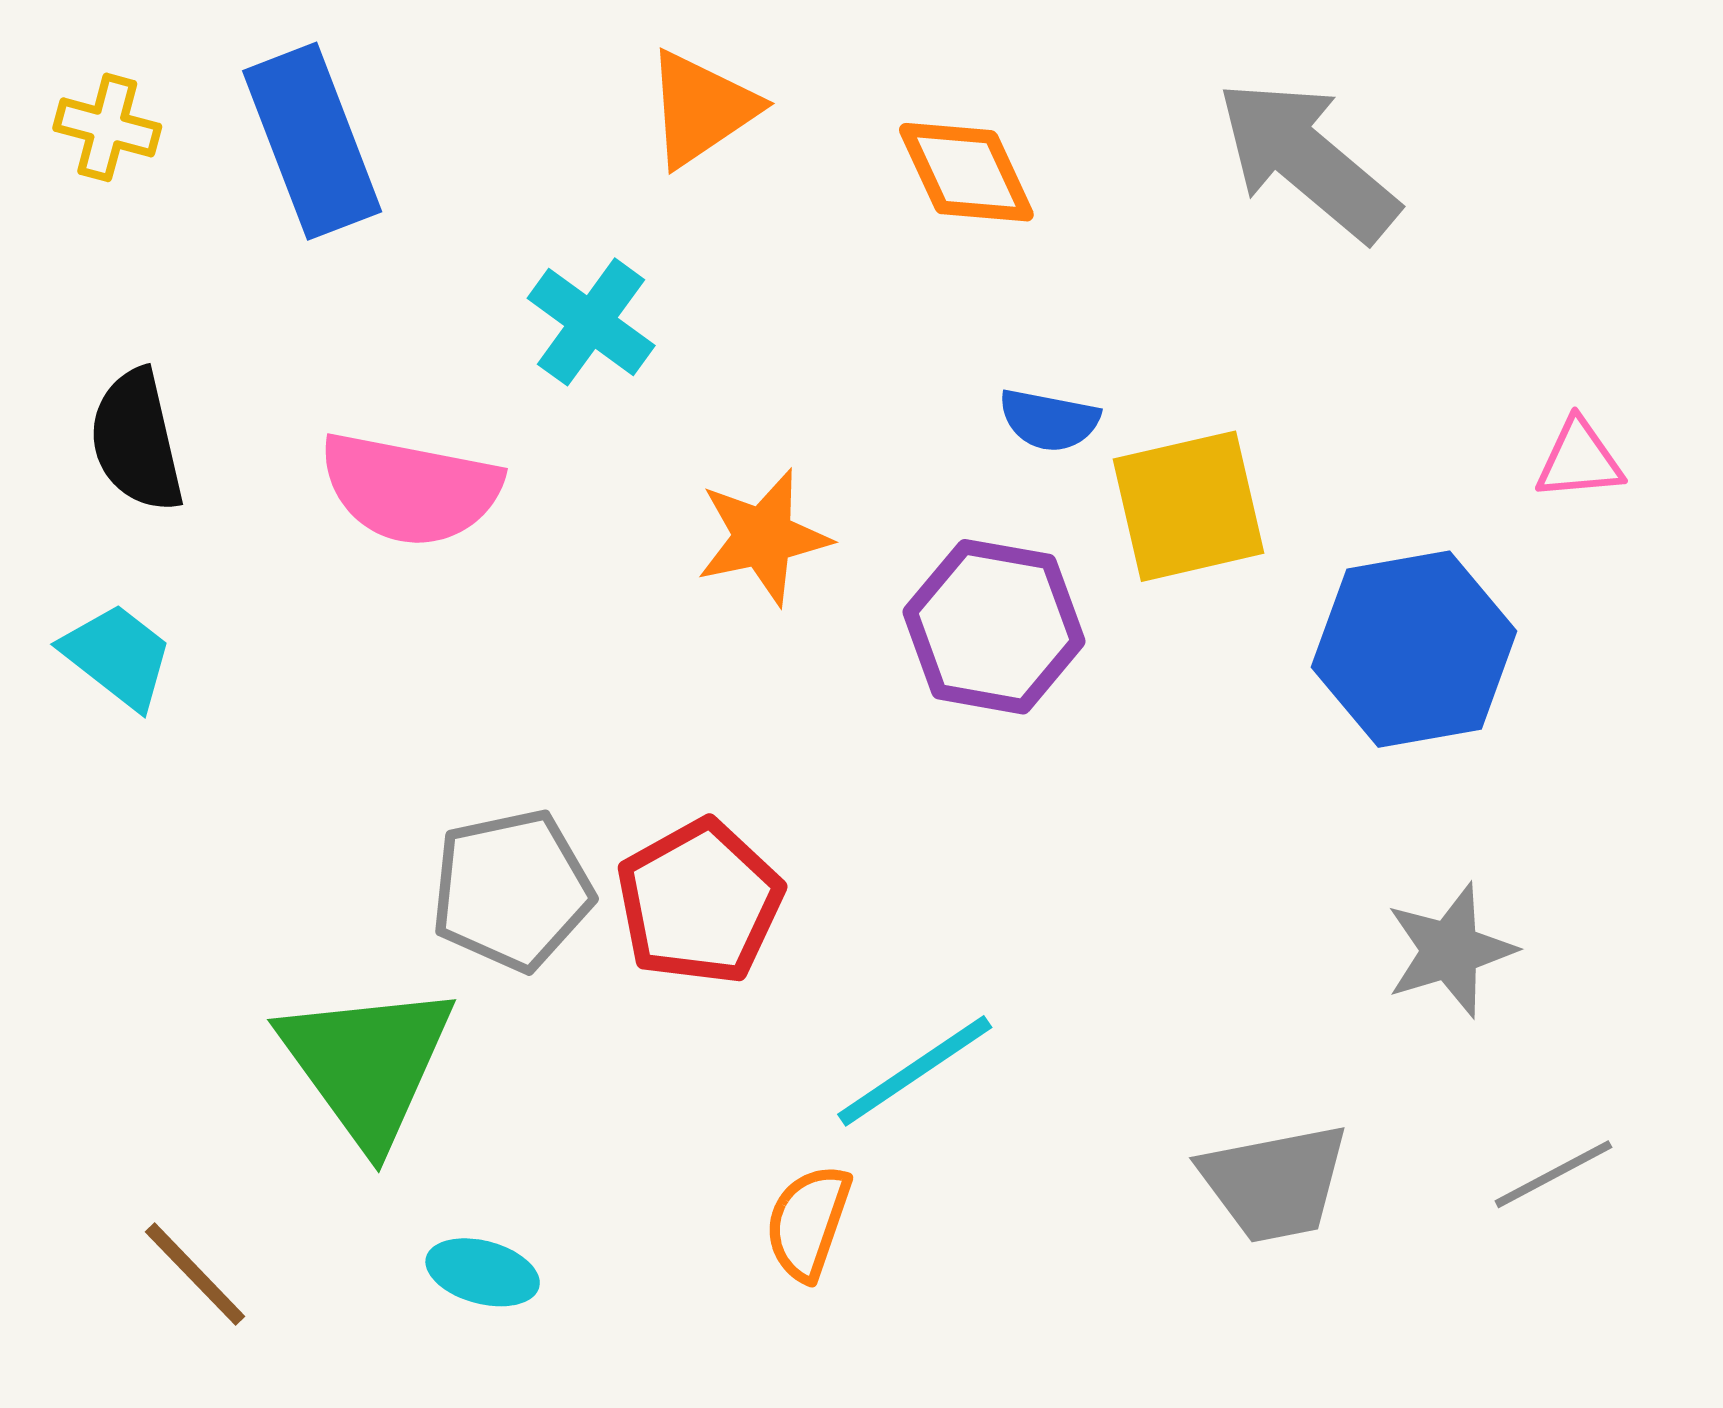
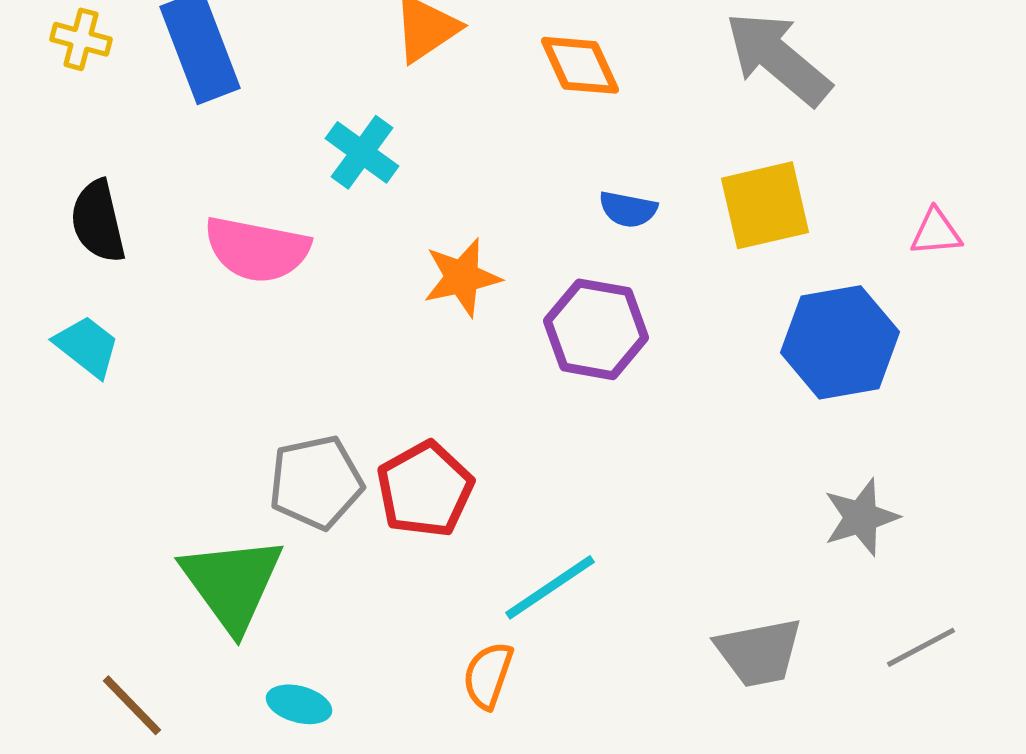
yellow square: (1188, 506) -> (765, 205), moved

